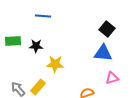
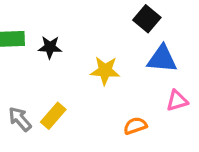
black square: (107, 29) -> (147, 19), moved
yellow star: (55, 64) -> (105, 71), moved

